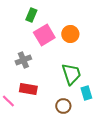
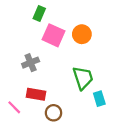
pink square: (44, 35) -> (53, 35), turned -35
brown circle: (63, 106) -> (53, 113), moved

